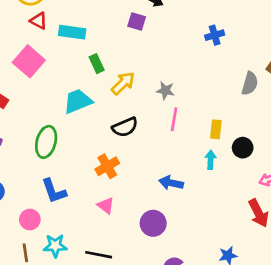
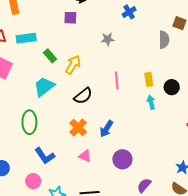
gray star: (165, 91) -> (108, 39), moved
blue arrow: (171, 183) -> (106, 129), moved, turned -54

